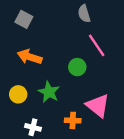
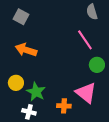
gray semicircle: (84, 14) -> (92, 12), moved
green circle: (77, 67) -> (97, 65), moved
green star: (49, 92) -> (36, 92), moved

